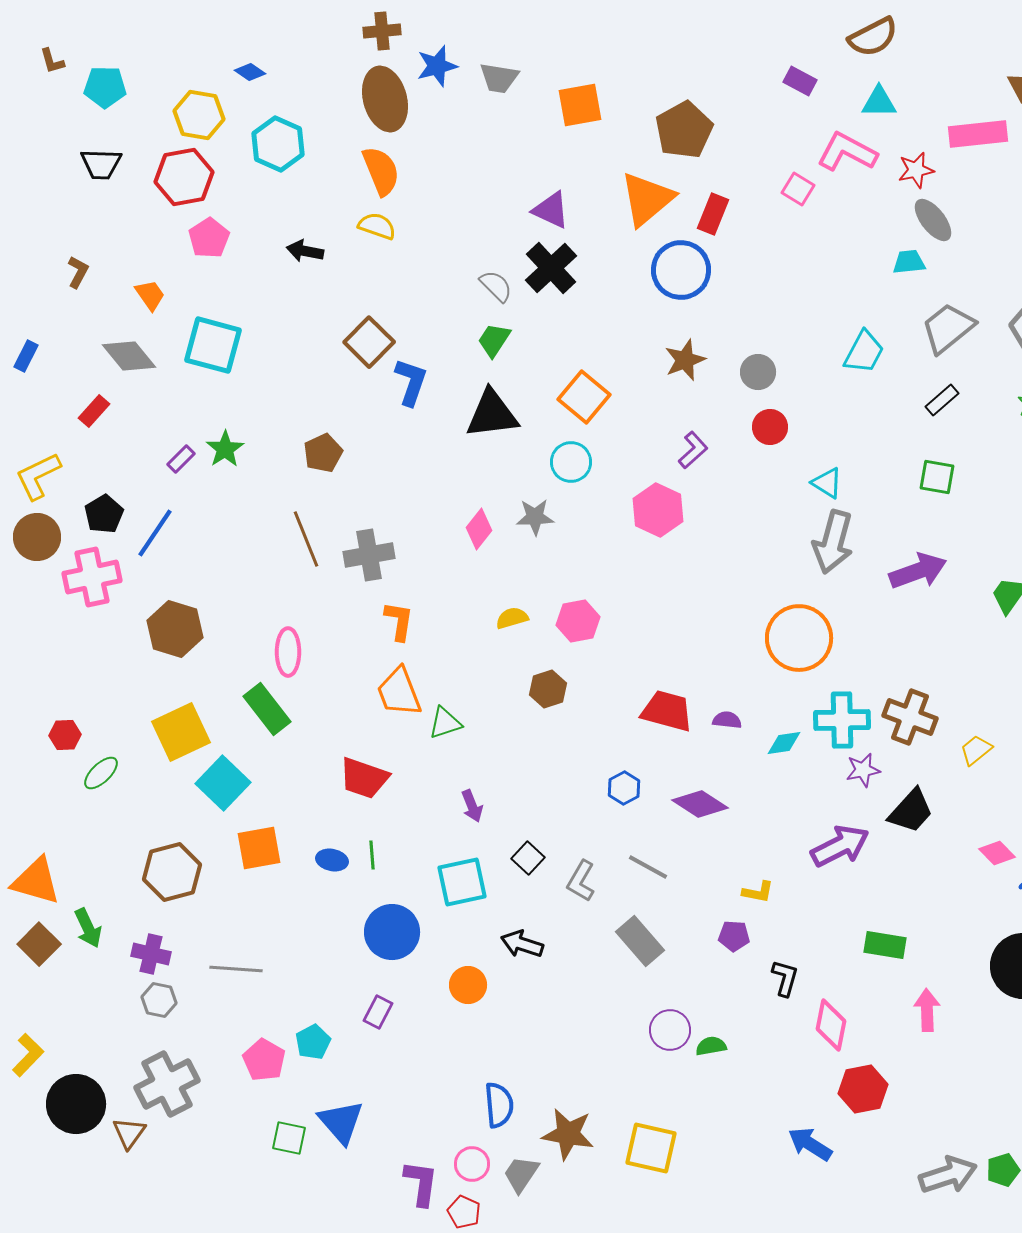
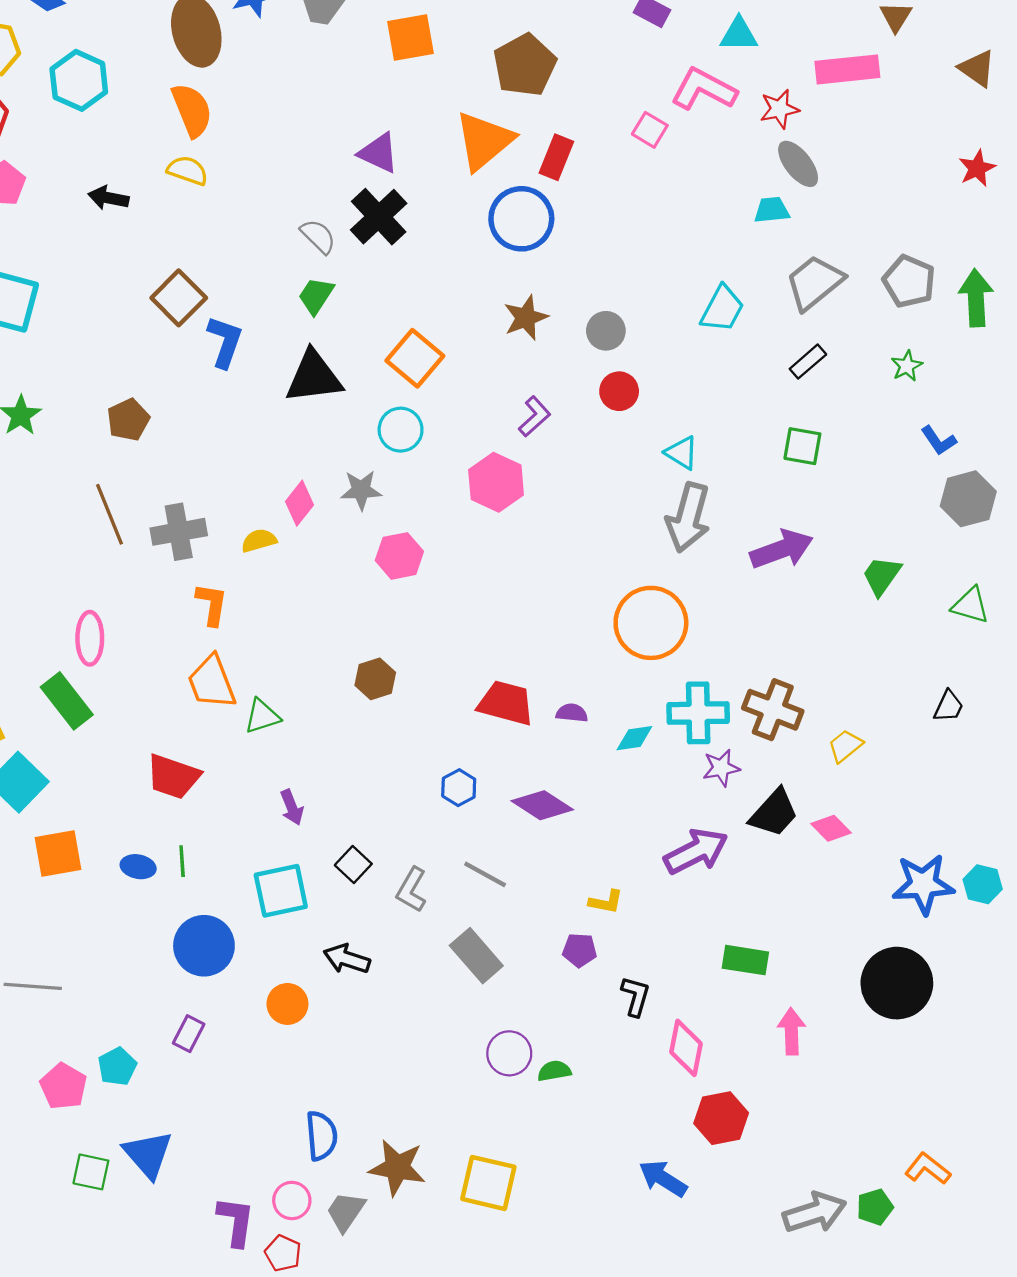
yellow semicircle: (512, 618) -> (259, 541), moved
pink hexagon: (578, 621) -> (399, 556), moved
pink diamond: (997, 853) -> (831, 828), moved

